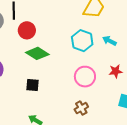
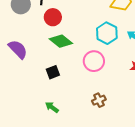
pink circle: (85, 77) -> (94, 61), moved
black square: (33, 85) -> (53, 72), turned -32

